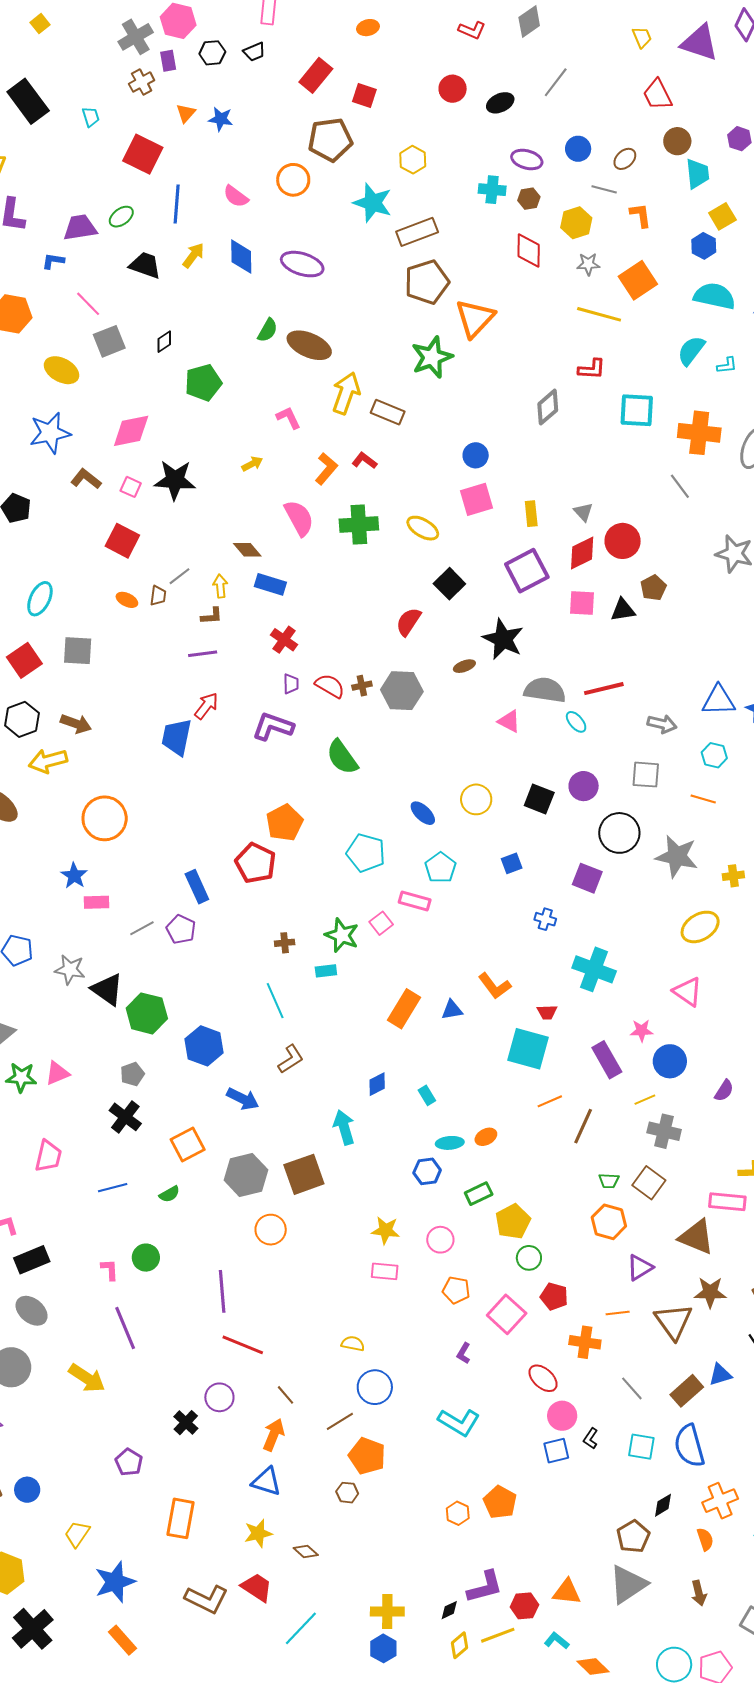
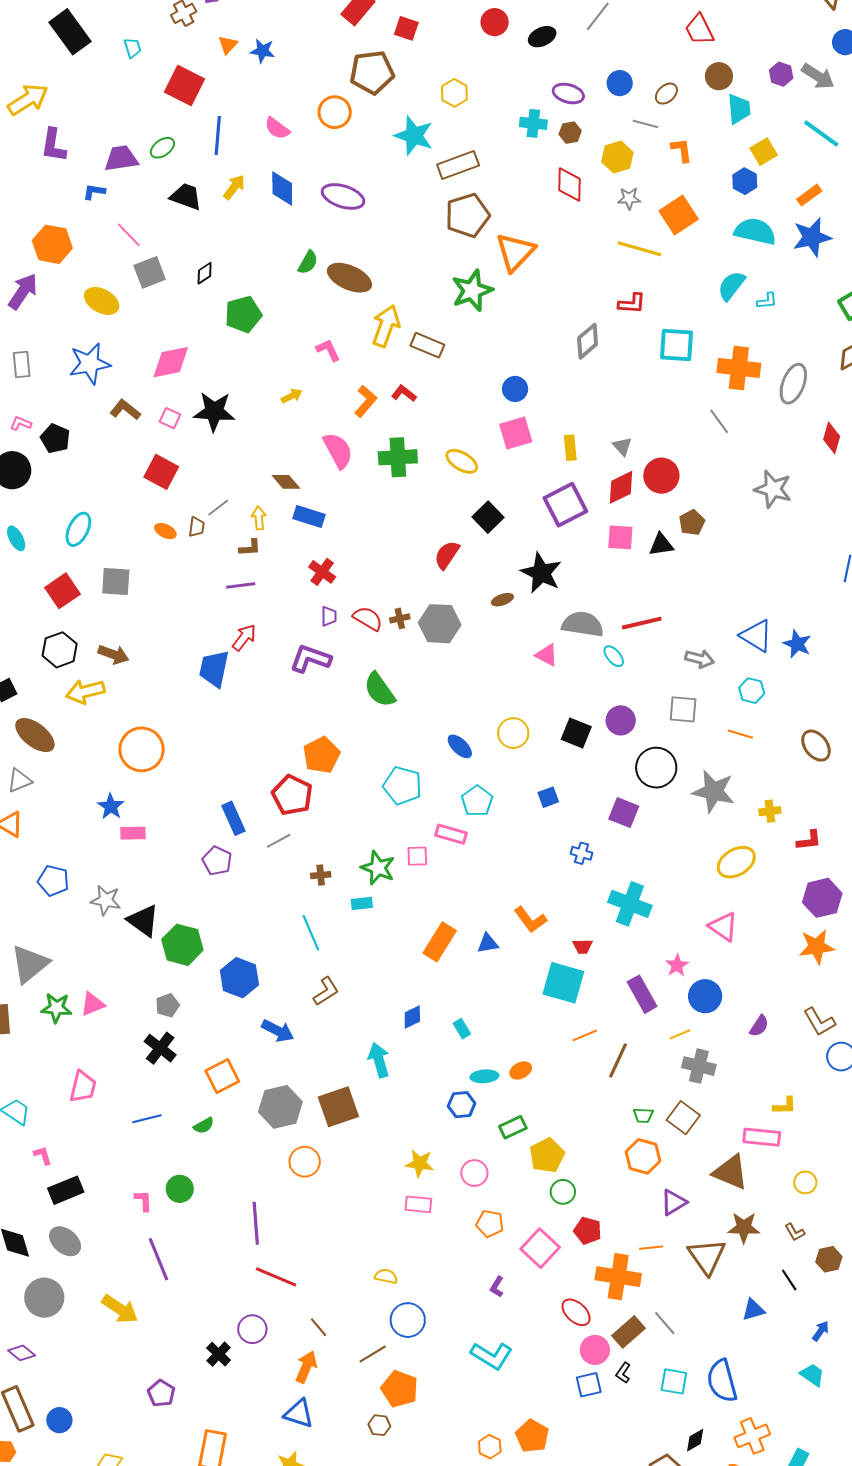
blue triangle: (719, 700) -> (756, 636), turned 33
pink square: (381, 923) -> (417, 856), turned 35
gray line: (142, 928) -> (279, 841), moved
pink star: (642, 1031) -> (677, 965), turned -30
orange cross: (585, 1342) -> (618, 1277), size x1.4
brown rectangle: (687, 1391) -> (628, 1332), moved

